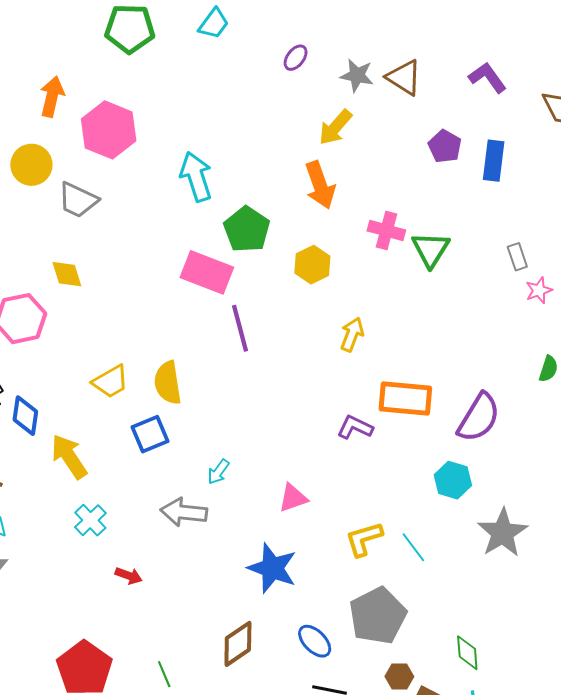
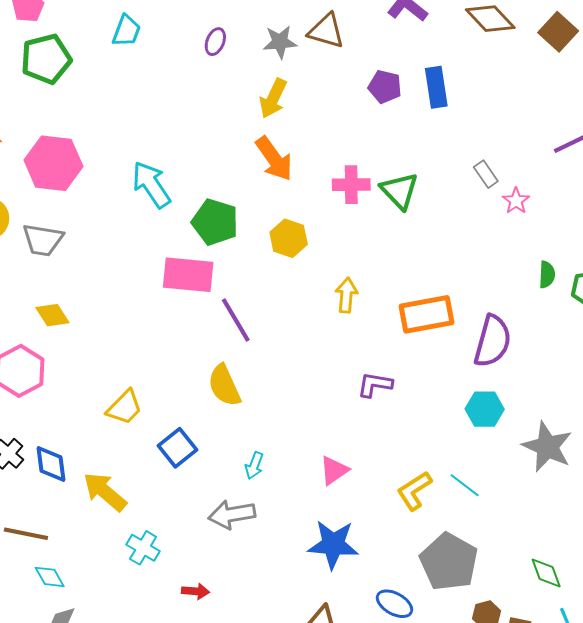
yellow semicircle: (168, 383) -> (224, 385), moved
orange rectangle: (405, 399) -> (427, 314), moved

